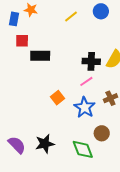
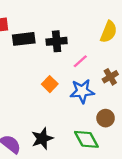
black cross: (91, 61) -> (57, 41), moved
blue star: (85, 107) -> (82, 91), turned -30

